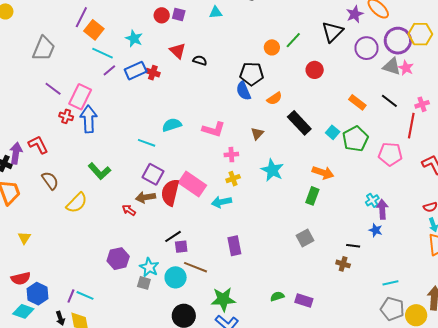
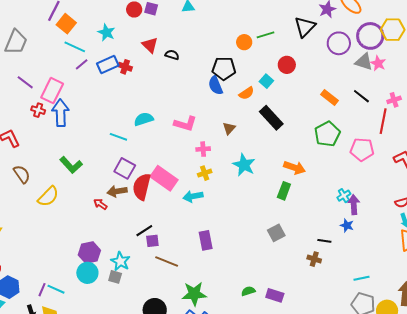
green line: (293, 40) -> (266, 35), turned 30
cyan square: (333, 132) -> (266, 81), moved
cyan circle: (176, 277) -> (87, 273), moved

